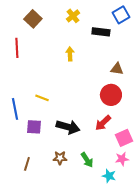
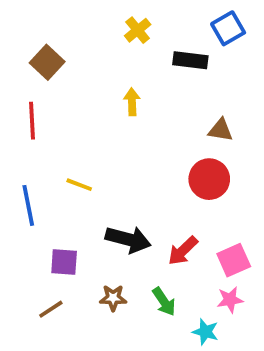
brown square: (33, 19) -> (47, 62), moved
red line: (17, 48) -> (32, 121), moved
red arrow: (103, 123) -> (183, 251), moved
purple square: (34, 127) -> (64, 262), moved
brown line: (27, 164) -> (51, 309), turned 40

